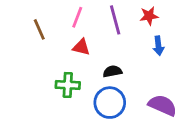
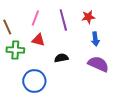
green cross: (68, 85) -> (15, 50), moved
blue circle: (110, 103) -> (34, 81), moved
purple semicircle: (163, 105) -> (98, 64), moved

